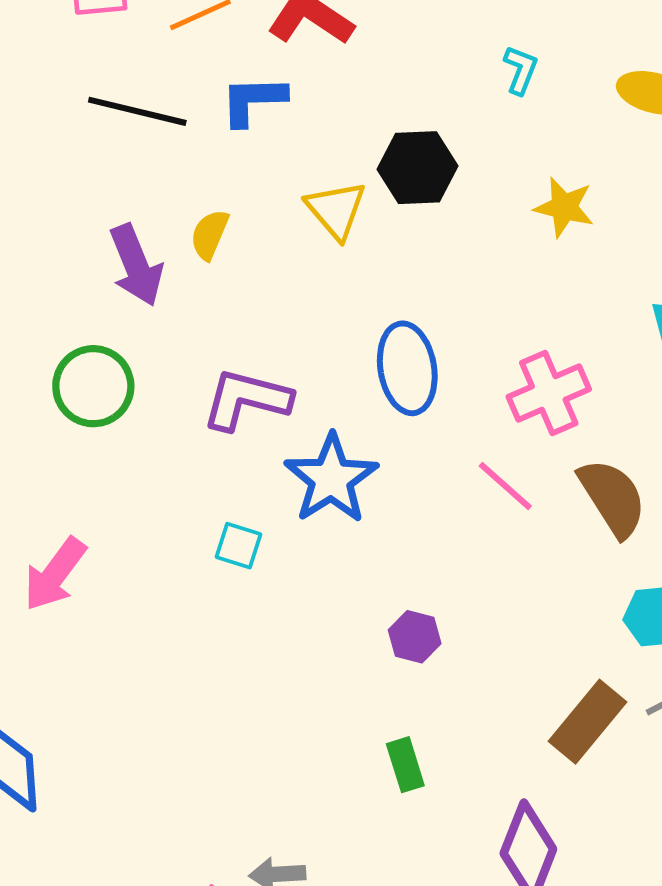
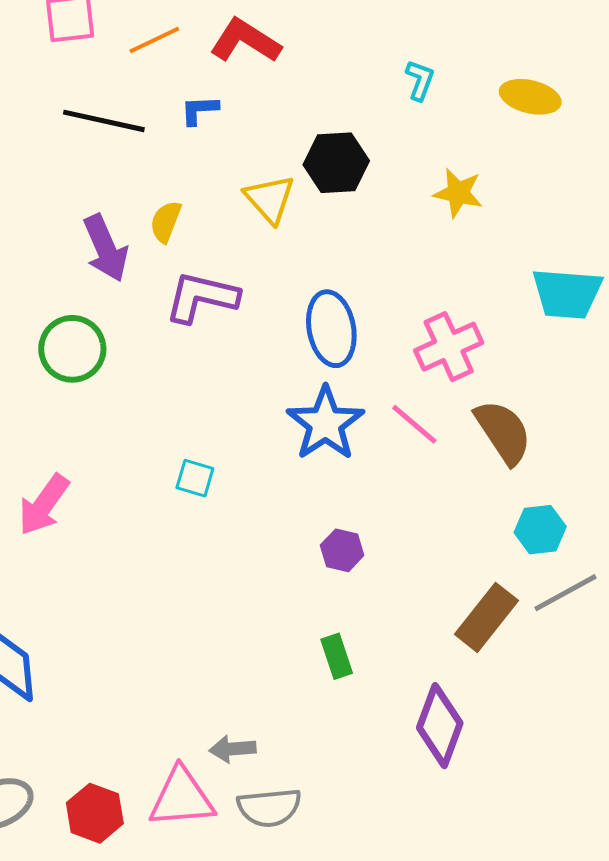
blue L-shape: (253, 100) -> (199, 110), size x0.7
purple L-shape: (246, 399) -> (202, 297), moved
blue star: (331, 479) -> (325, 423), moved

